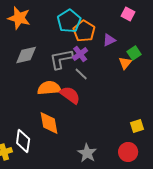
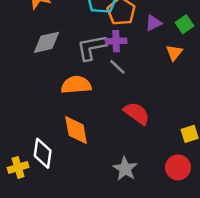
green square: (134, 53) -> (184, 24), moved
purple cross: (80, 54) -> (116, 41), turned 35
red semicircle: (70, 95) -> (137, 113), moved

